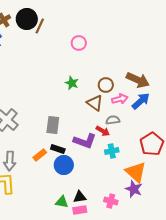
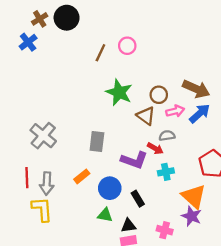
brown line: (40, 26) -> (100, 53), moved
green star: (72, 83) -> (119, 92), size x1.6
black rectangle: (58, 149) -> (138, 199), moved, turned 40
green triangle: (62, 202) -> (105, 215), moved

